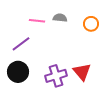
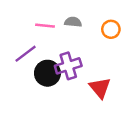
black circle: (18, 72) -> (47, 73), moved
purple cross: (56, 76) -> (68, 66), moved

